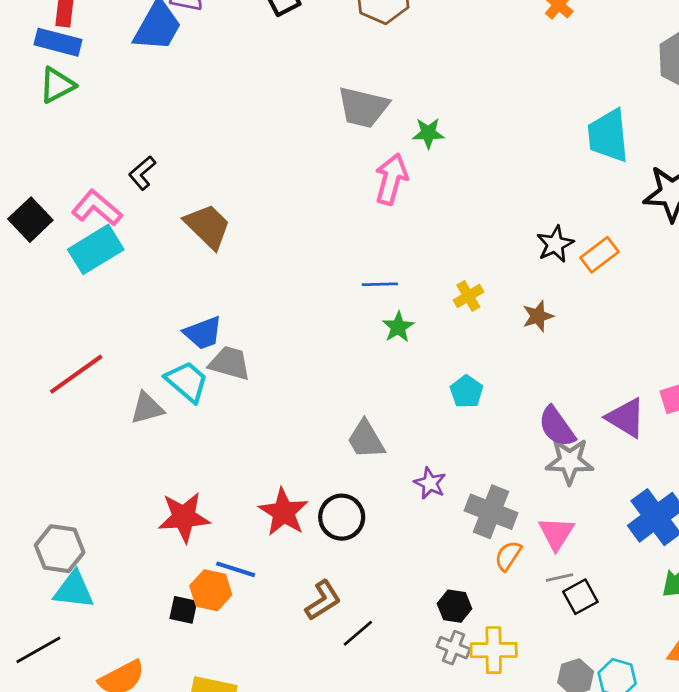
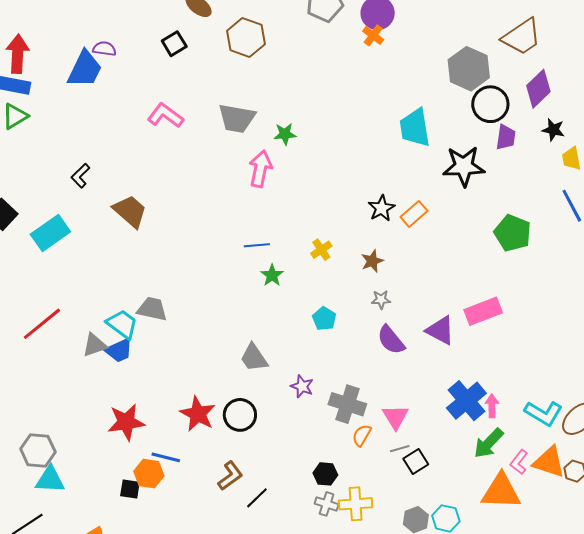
pink L-shape: (97, 208) -> (165, 115), moved
blue trapezoid: (203, 333) -> (119, 350), moved
gray star: (570, 461) -> (381, 300), moved, size x0.6

